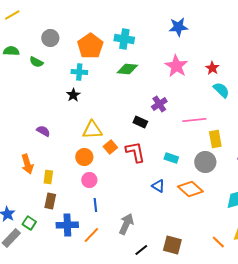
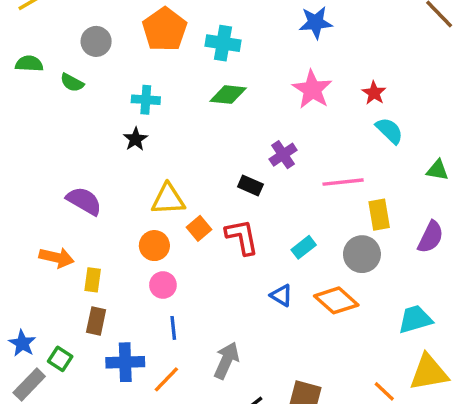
orange pentagon: (90, 46) -> (165, 29), moved
purple semicircle: (43, 131) -> (84, 201), size x1.5
cyan rectangle: (171, 158) -> (304, 247), turned -56
orange arrow: (27, 164) -> (57, 258), turned -60

